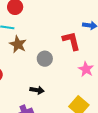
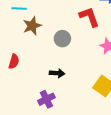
brown star: (18, 44) -> (32, 26), turned 30

